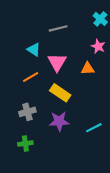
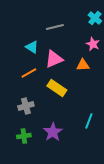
pink triangle: (57, 62) -> (54, 59), turned 36
purple star: (59, 121) -> (53, 132), moved, turned -30
cyan line: (94, 128) -> (89, 121), turned -42

